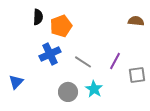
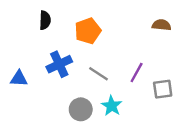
orange pentagon: (61, 26) -> (88, 31), moved
blue triangle: (16, 82) -> (19, 78), moved, turned 49

